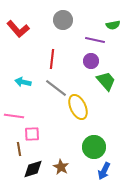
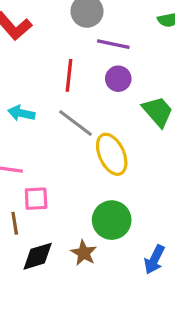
purple line: (95, 40) -> (113, 44), moved
purple circle: (91, 61) -> (118, 79), moved
green circle: (94, 147) -> (112, 220), moved

